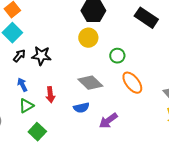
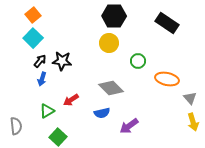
orange ellipse: (132, 83) -> (167, 79), moved, turned -40
blue arrow: (22, 85) -> (42, 79), moved, turned -136
red arrow: (50, 95) -> (71, 100), turned 63

